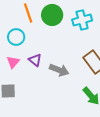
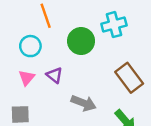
green circle: (52, 15) -> (81, 41), moved
gray arrow: (59, 70) -> (84, 103), moved

